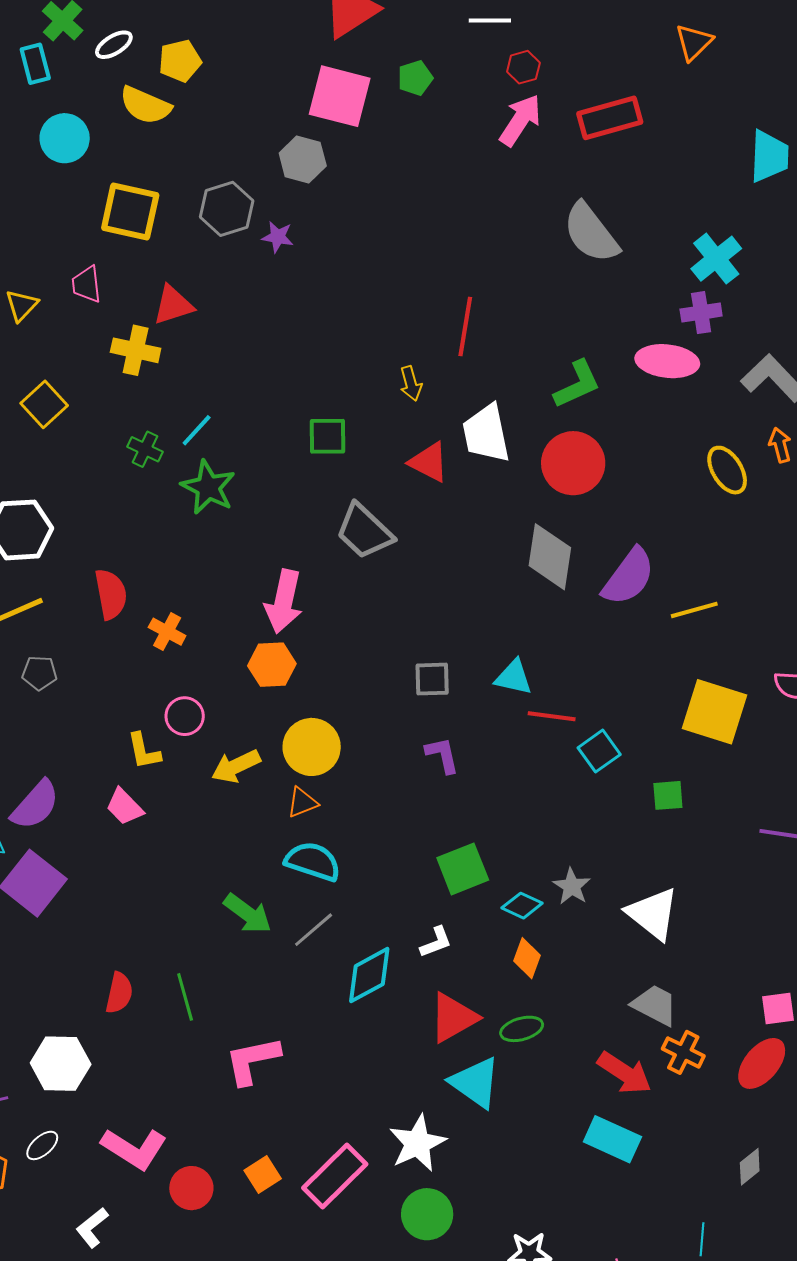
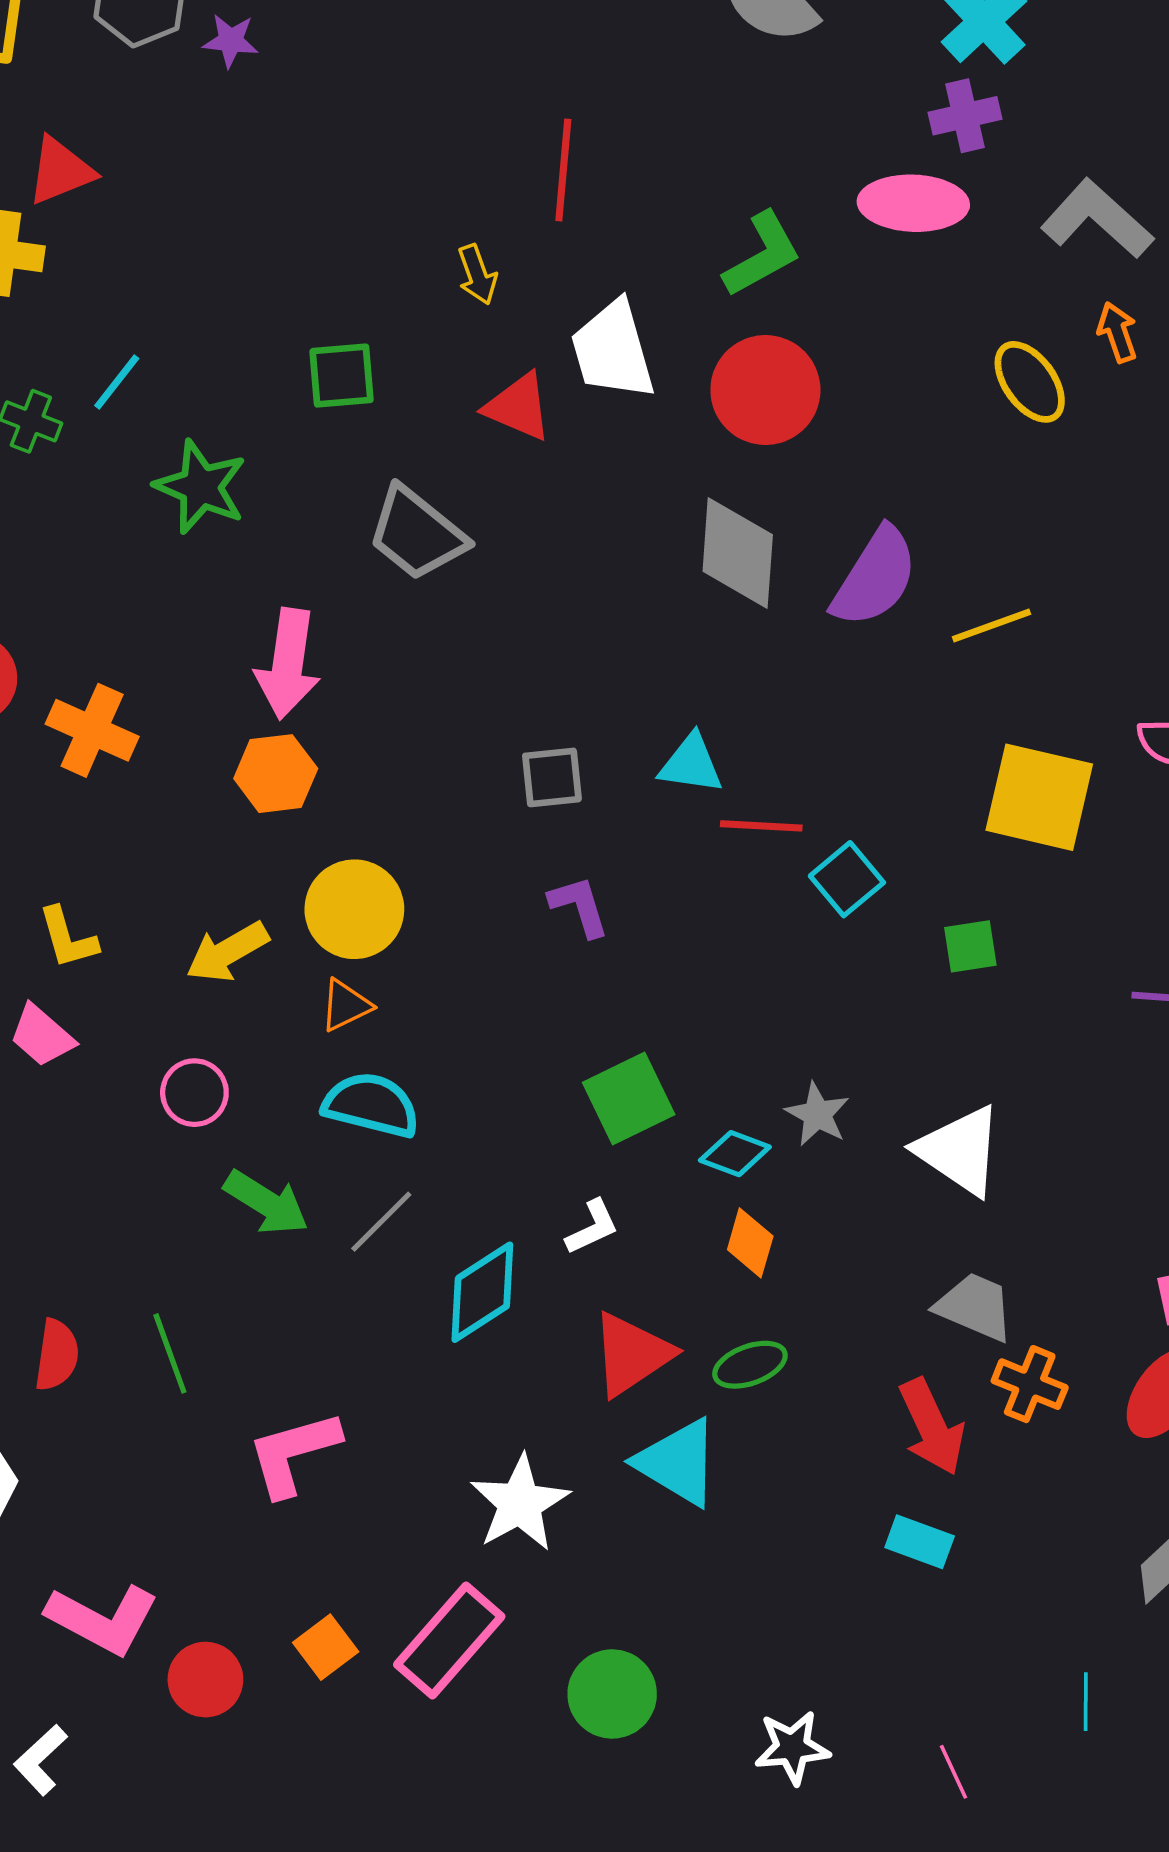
green star: (208, 487) -> (201, 487), moved
orange cross: (167, 632) -> (92, 730), size x1.4
pink circle: (185, 716) -> (194, 1093), moved
red arrow: (625, 1073) -> (932, 1427), turned 36
cyan rectangle: (612, 1139) -> (920, 1542), size x0.7
white star: (418, 1143) -> (520, 1503), moved

